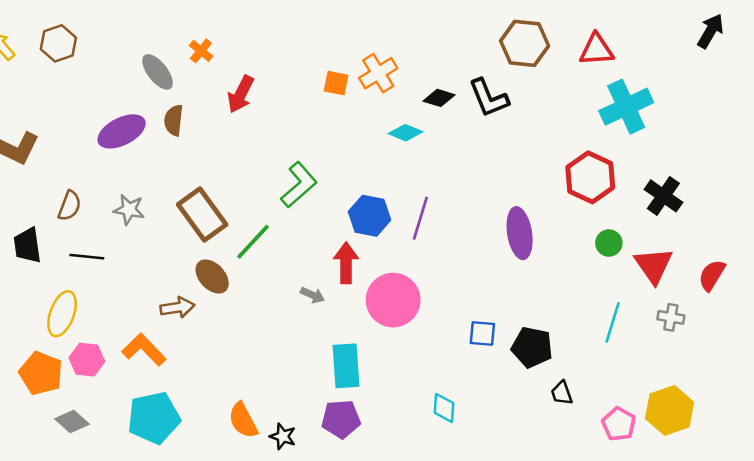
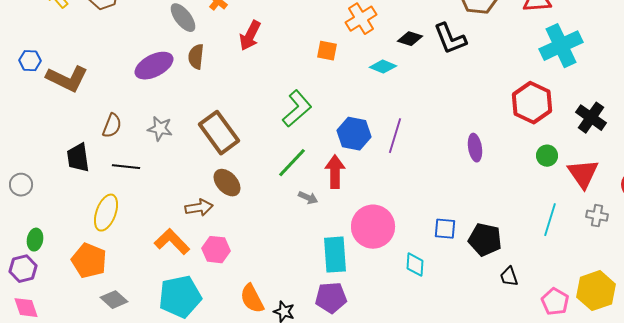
orange square: (336, 83) -> (327, 51), moved
purple ellipse: (520, 233) -> (475, 148), size x0.7
green line: (253, 242) -> (292, 163), moved
pink circle: (393, 300) -> (373, 227), moved
pink hexagon: (87, 360) -> (216, 250), moved
cyan diamond: (444, 408) -> (415, 265), moved

